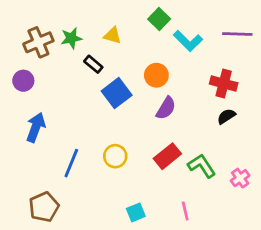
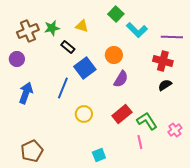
purple line: (237, 34) -> (172, 37), moved
blue line: (71, 163) -> (63, 88), moved
pink line: (185, 211) -> (140, 142), moved

